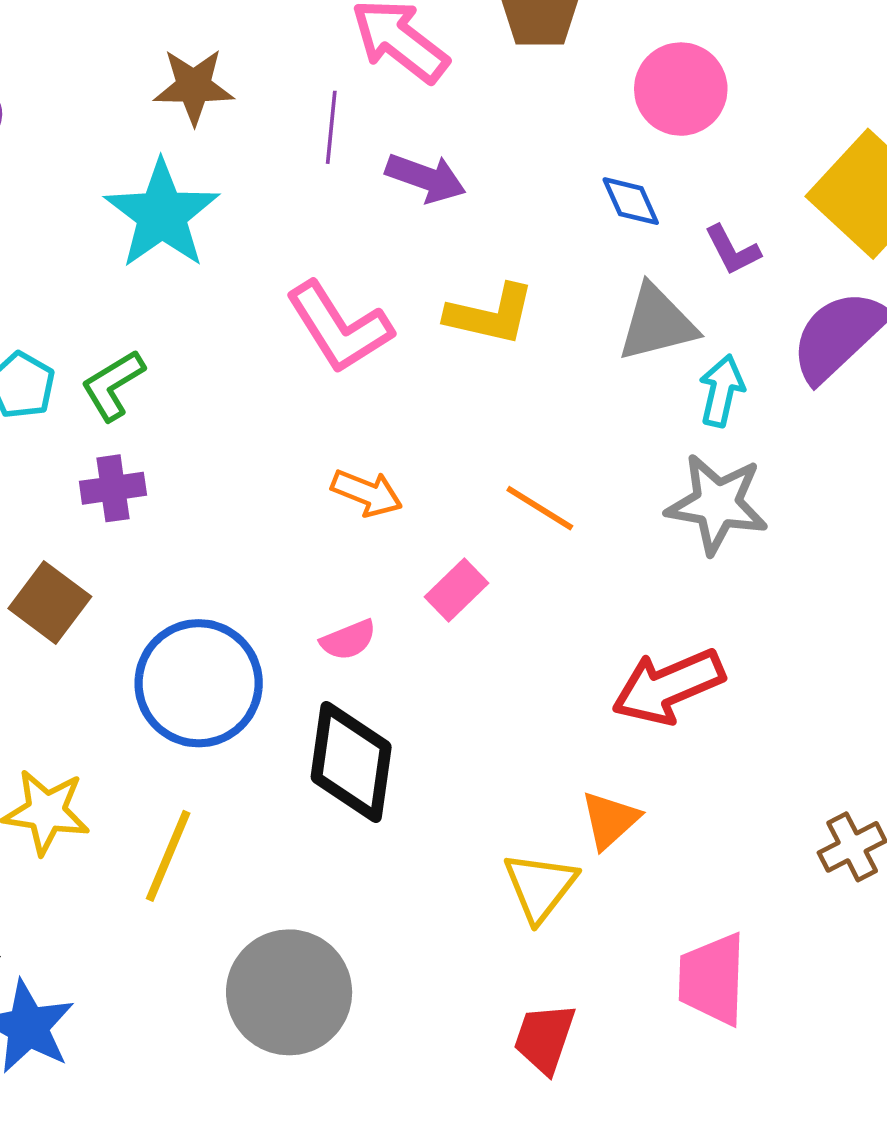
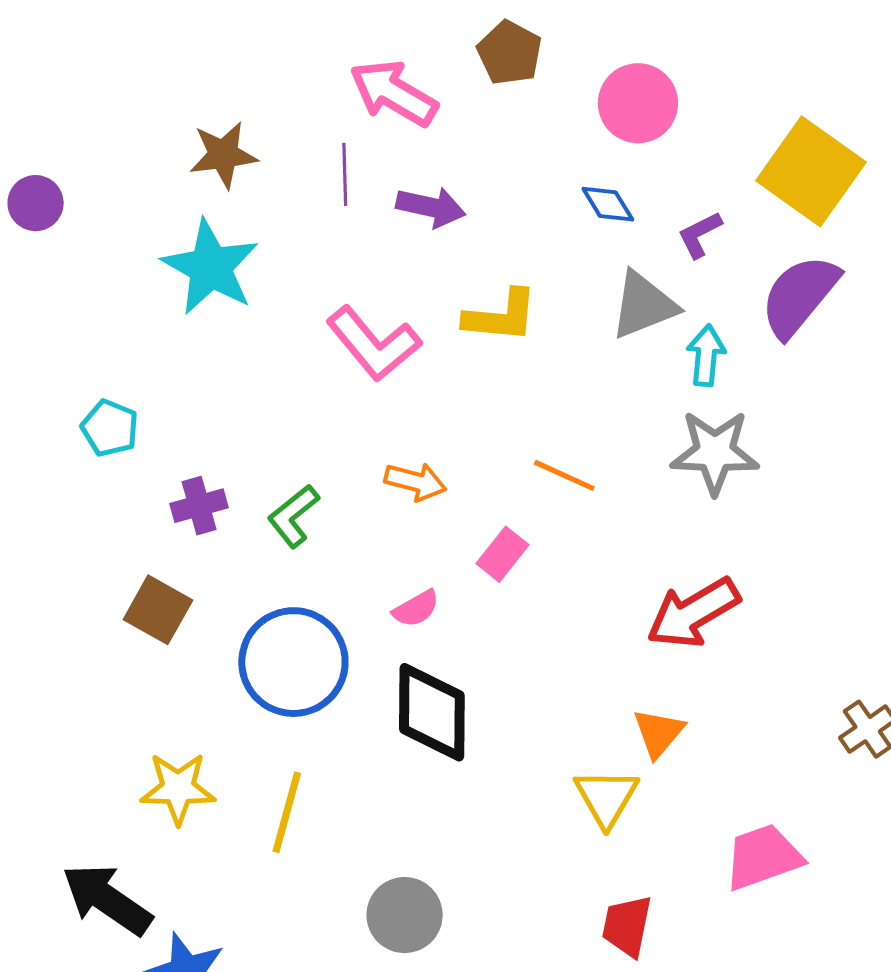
purple L-shape: (732, 250) -> (700, 235), turned 98
green L-shape: (113, 385) -> (293, 516), moved
pink trapezoid: (712, 979) -> (763, 857), turned 76
gray circle: (289, 992) -> (405, 915), size x0.7

